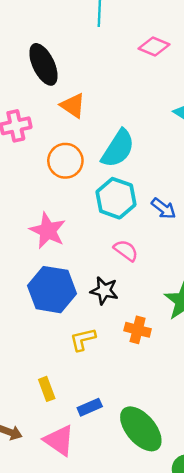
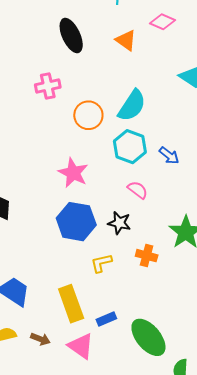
orange triangle: (73, 106) -> (126, 40), moved
yellow rectangle: (47, 389) -> (71, 304), size x1.8

